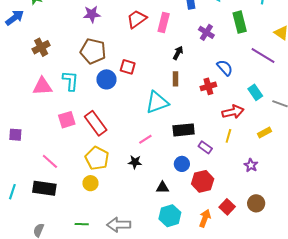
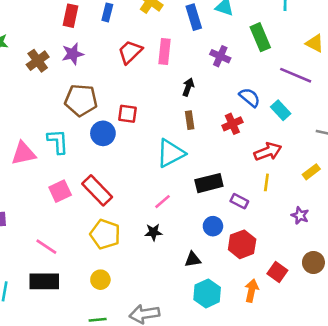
brown cross: (41, 47) -> (38, 61), moved
cyan rectangle: (255, 92) -> (281, 110), moved
yellow circle: (90, 183) -> (100, 280), moved

